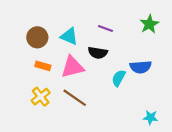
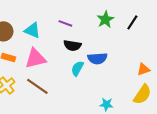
black semicircle: (98, 53) -> (72, 45), moved

